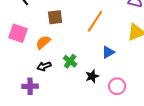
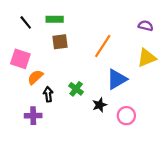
orange semicircle: (43, 42) -> (35, 77), moved
blue triangle: (108, 52) -> (117, 79), size x1.5
black arrow: (44, 66) -> (48, 94), turned 104

